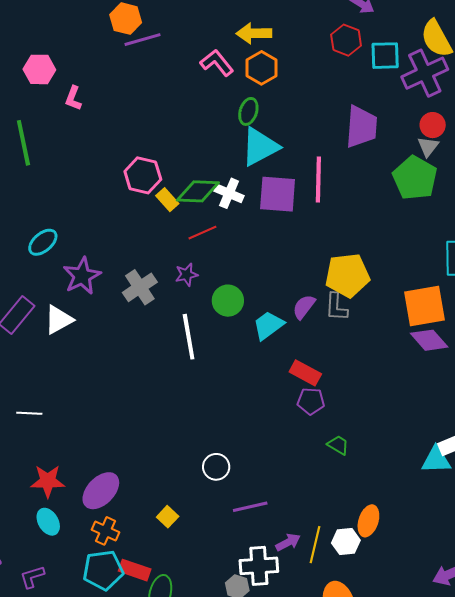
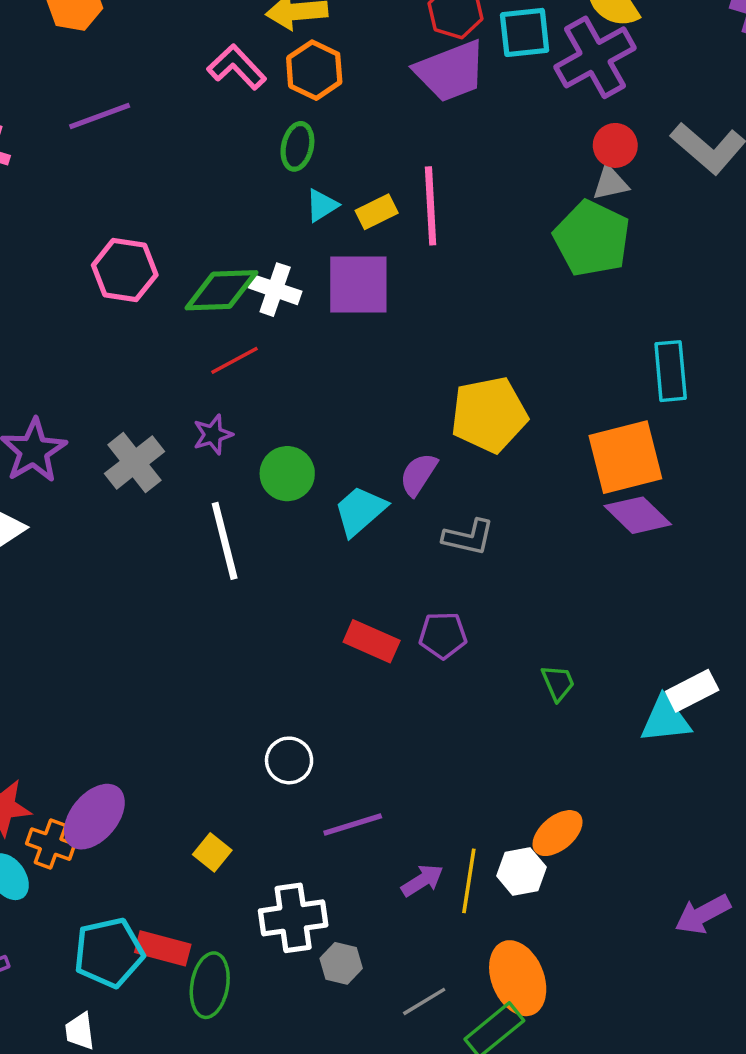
purple line: (143, 40) -> (100, 116), moved
purple trapezoid: (361, 127) -> (451, 71), moved, turned 69
cyan triangle: (260, 147) -> (322, 205), size x0.5
gray triangle: (428, 147) -> (610, 183), turned 45
pink line: (318, 179) -> (431, 206), moved
yellow rectangle: (167, 200) -> (377, 212), moved, turned -70
gray L-shape: (336, 307) -> (468, 537), moved, turned -76
red rectangle: (305, 373) -> (372, 641), moved
green trapezoid: (338, 445) -> (558, 683), moved, turned 40
orange ellipse: (368, 521) -> (558, 833), turned 36
orange cross: (105, 531) -> (51, 844), moved
white cross: (259, 566) -> (293, 918), moved

